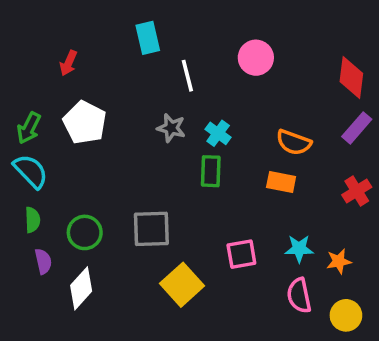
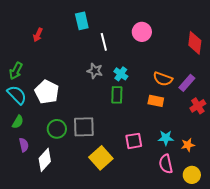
white pentagon: (85, 123) -> (47, 92), moved
purple rectangle: (357, 128) -> (187, 83), moved
green semicircle: (32, 220) -> (18, 122), turned 32
green circle: (85, 232) -> (57, 129), moved

